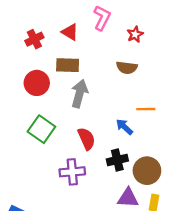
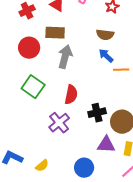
blue arrow: (124, 127) -> (106, 56), moved
red semicircle: (87, 139) -> (71, 95), turned 36
purple cross: (72, 172) -> (59, 123), turned -35

